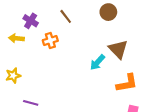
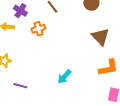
cyan arrow: (97, 62) -> (64, 77), moved

